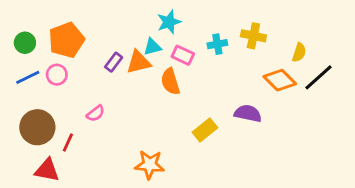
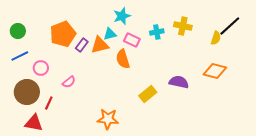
orange pentagon: (66, 40) -> (63, 34), moved
pink circle: (57, 75) -> (41, 68), moved
black line: (319, 77) -> (230, 26), moved
orange diamond: (280, 80) -> (215, 71), moved, turned -30

